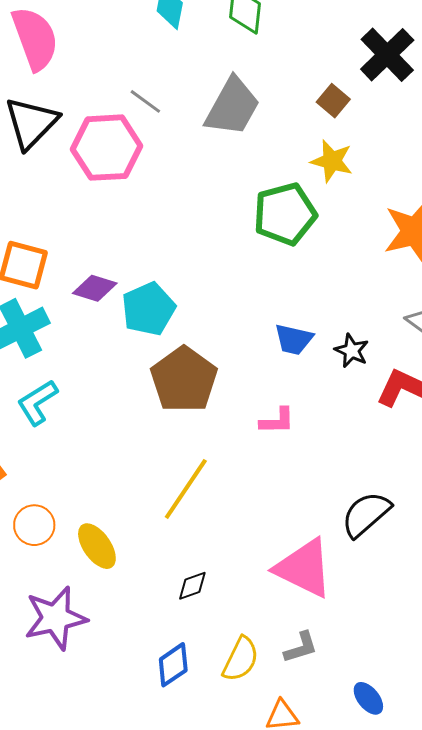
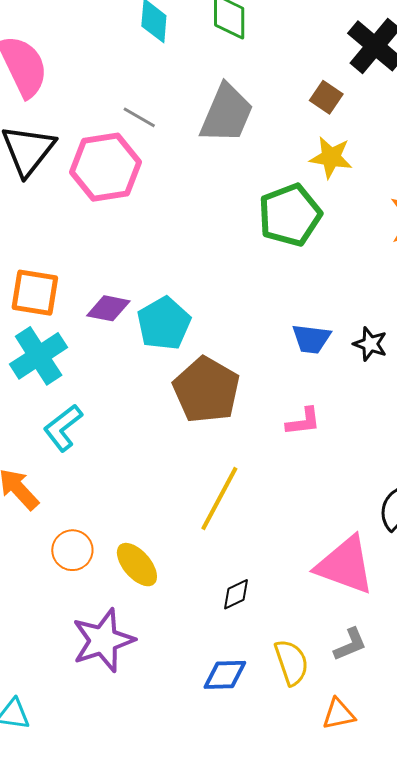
yellow semicircle: (241, 659) -> (291, 662), turned -39
blue diamond: (173, 665) -> (225, 675), turned 39

